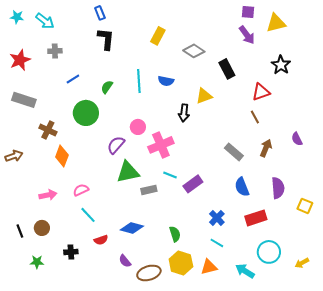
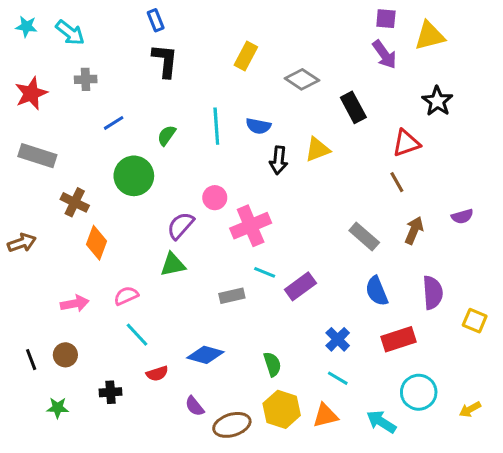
black arrow: (184, 113) -> (279, 160), moved
purple semicircle: (297, 139) -> (462, 216), turned -80
green triangle: (128, 172) -> (173, 265), moved, size x0.7

